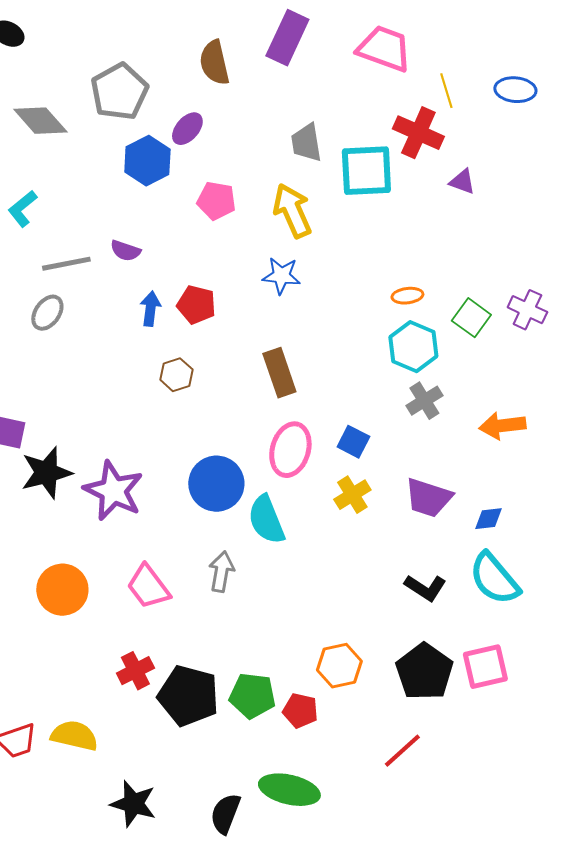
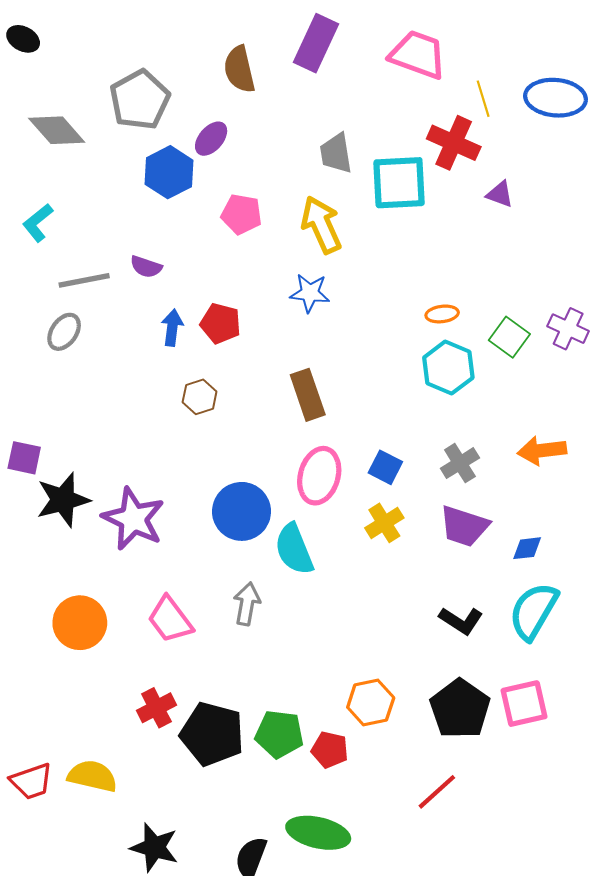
blue ellipse: (515, 90) -> (556, 98), size x1.4
gray cross: (424, 401) -> (460, 463), moved
cyan semicircle: (494, 579) -> (533, 611), turned 70

